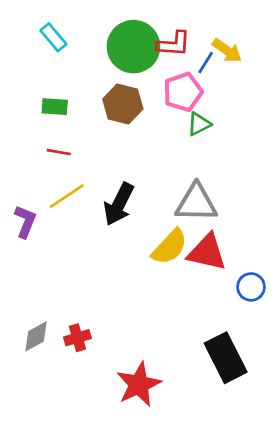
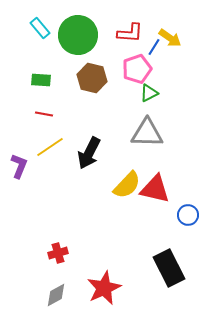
green circle: (133, 47) -> (78, 35), moved
gray triangle: (196, 203) -> (147, 133), moved
gray diamond: (36, 336) -> (56, 295), moved

